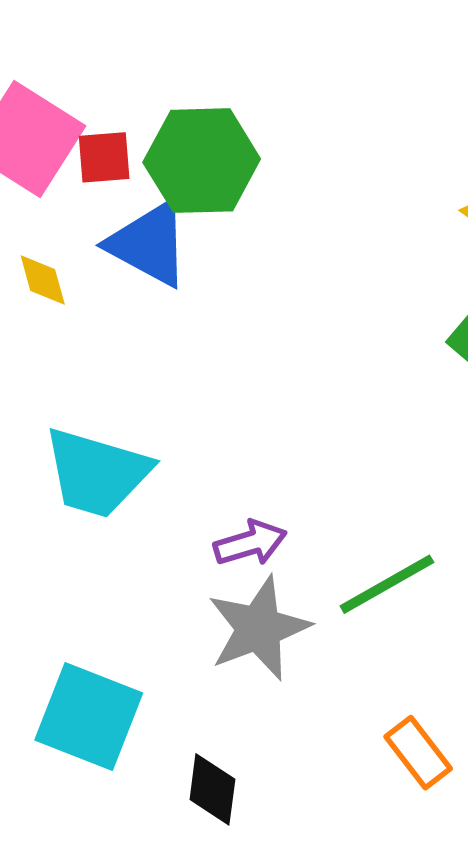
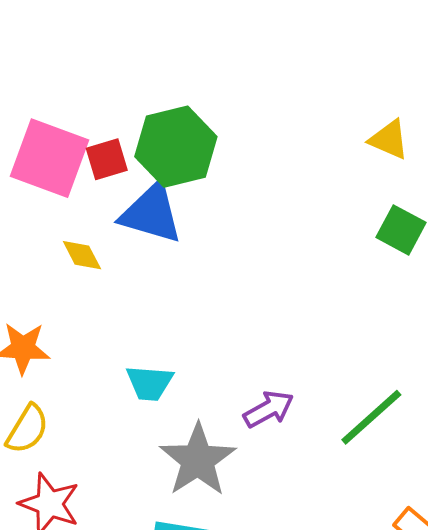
cyan trapezoid: (97, 473) -> (150, 383), size x0.6
gray star: (259, 628) -> (198, 460), moved

